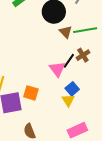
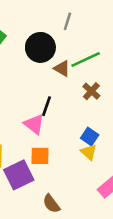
black line: (69, 61) -> (46, 106), moved
pink triangle: (57, 69) -> (34, 124), moved

